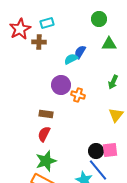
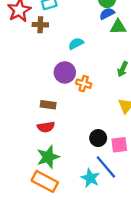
blue semicircle: (80, 52) -> (107, 14), moved, turned 32
red semicircle: (44, 134) -> (46, 127), turned -126
black circle: (96, 151) -> (98, 138), moved

